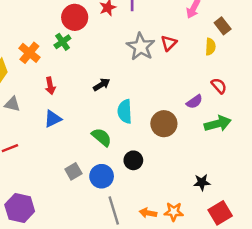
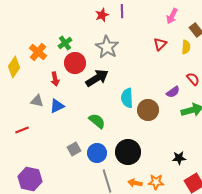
red circle: (75, 17) -> (75, 63), moved
red triangle: (169, 43) -> (160, 44), moved
gray star: (141, 47) -> (107, 47), moved
black arrow: (102, 85) -> (97, 78), size x1.6
gray triangle: (12, 104) -> (37, 101), moved
cyan semicircle: (125, 111) -> (127, 98), moved
black circle: (133, 160) -> (128, 152), moved, size x1.6

